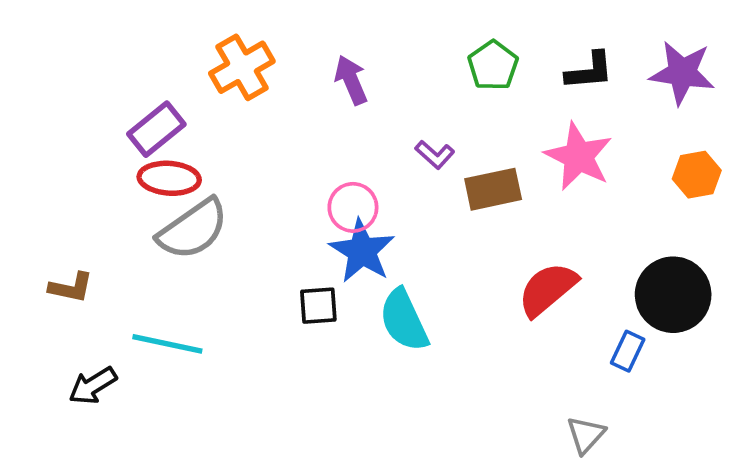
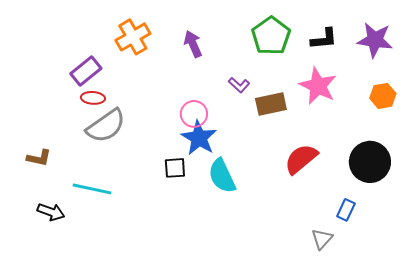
green pentagon: (493, 65) -> (271, 36), size x1.4
red ellipse: (169, 178) -> (93, 98), size x0.7
blue rectangle: (628, 351) -> (346, 210), moved
black arrow: (93, 386) -> (51, 212), turned -128

